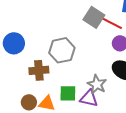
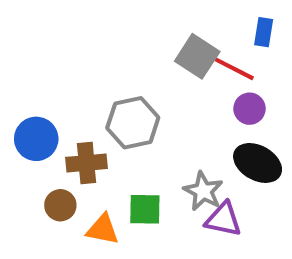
blue circle: (14, 43) -> (36, 139), moved
purple triangle: (89, 98) -> (223, 219), moved
brown circle: (29, 102) -> (60, 205), moved

